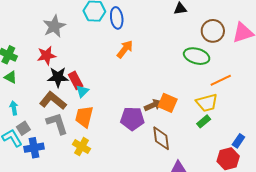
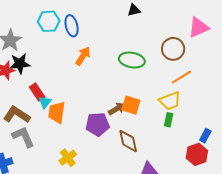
brown circle: (213, 31) -> (173, 49), moved
green ellipse: (197, 56) -> (132, 60), moved
black star: (58, 77) -> (20, 64), moved
orange trapezoid: (84, 117) -> (57, 112), moved
green rectangle: (204, 121) -> (169, 120), turned -32
yellow cross: (82, 147) -> (68, 158), moved, turned 30

